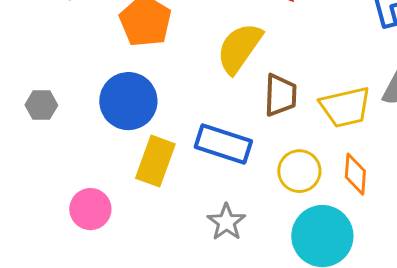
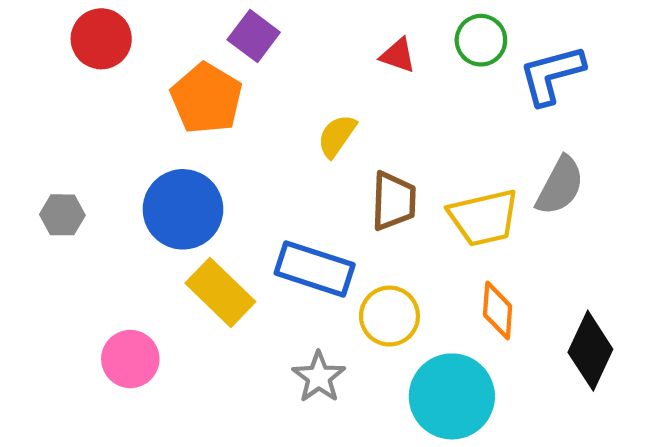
yellow semicircle: (239, 48) -> (337, 136), size x0.6
yellow rectangle: (155, 161) -> (220, 292), turned -66
yellow circle: (299, 171) -> (389, 316), moved

